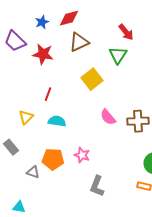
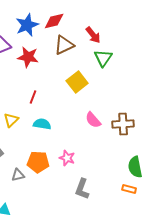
blue star: (42, 22) -> (27, 25), size x1.6
red arrow: (126, 32) -> (93, 35), moved
gray triangle: (33, 172) -> (18, 175), turned -32

